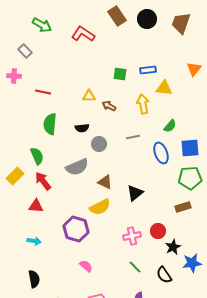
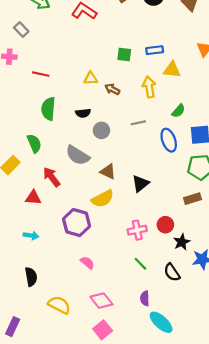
gray semicircle: (77, 167) -> (78, 155), turned 55
red arrow: (43, 181) -> (52, 177), moved

